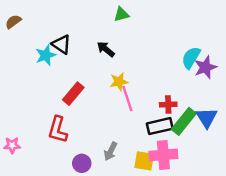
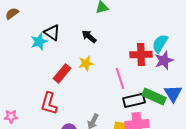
purple star: (205, 67) -> (164, 60), moved
yellow star: (119, 82) -> (86, 63), moved
pink line: (127, 98) -> (120, 78), moved
red cross: (168, 104) -> (141, 54), moved, size x1.5
green rectangle: (184, 121) -> (154, 96), turned 75

